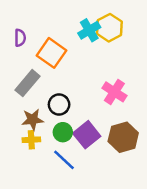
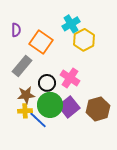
yellow hexagon: (109, 28) -> (84, 40), moved
pink cross: (114, 92) -> (70, 78), moved
green circle: (63, 132) -> (50, 105), size x1.6
blue line: (64, 160) -> (38, 120), moved

